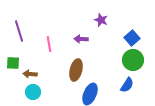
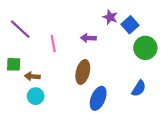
purple line: (19, 31) -> (20, 29), turned -30
blue square: (132, 38) -> (130, 25), moved
green circle: (133, 60) -> (145, 48), moved

